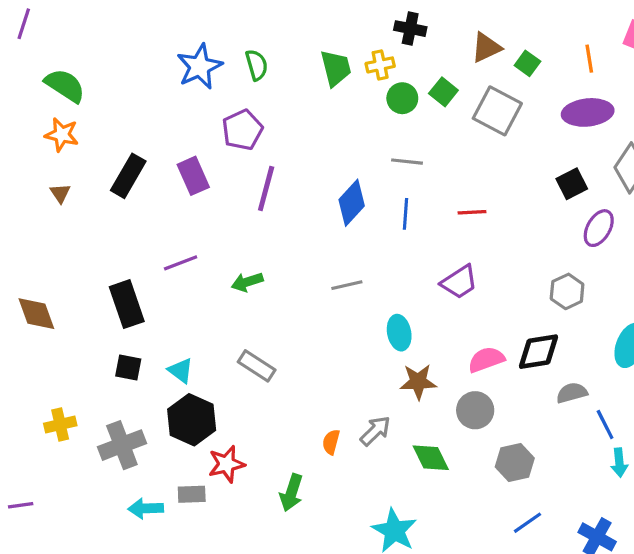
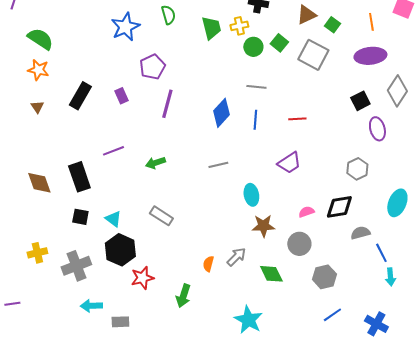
green semicircle: (257, 65) -> (168, 15), moved
purple rectangle: (193, 176) -> (121, 96), size x0.7
purple ellipse: (599, 228) -> (377, 129), turned -45
brown diamond: (36, 314) -> (39, 183), moved
pink semicircle: (486, 360) -> (306, 212), size x0.7
gray rectangle: (192, 494) -> (120, 322), moved

